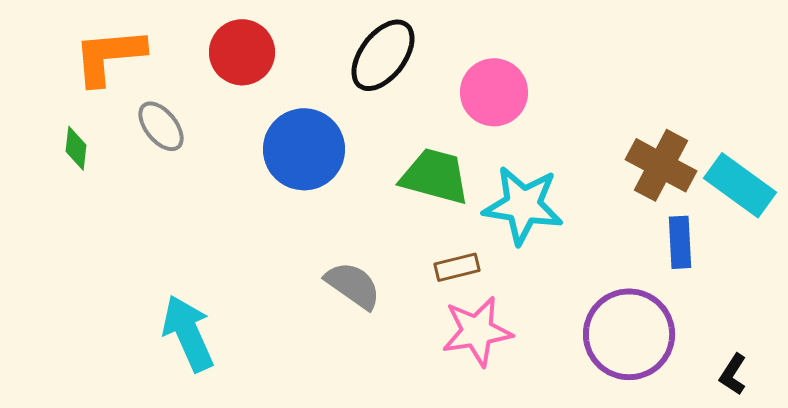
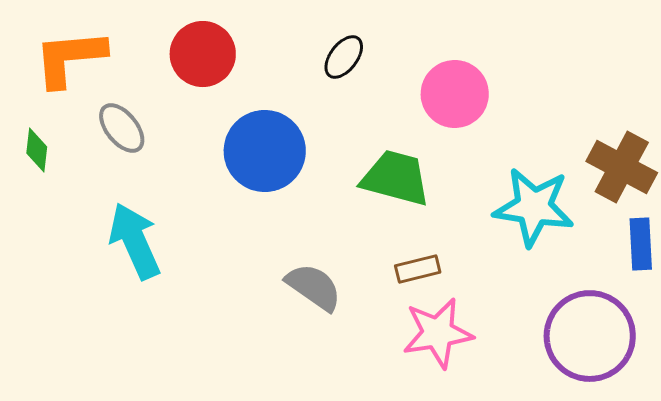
black ellipse: (383, 55) -> (344, 57), size x0.6
cyan star: (523, 205) -> (534, 207), moved
cyan arrow: (188, 333) -> (135, 241), moved

